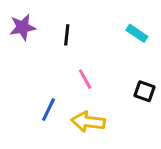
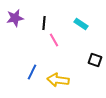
cyan rectangle: (137, 33) -> (81, 24), moved
pink line: (85, 79) -> (54, 40), moved

